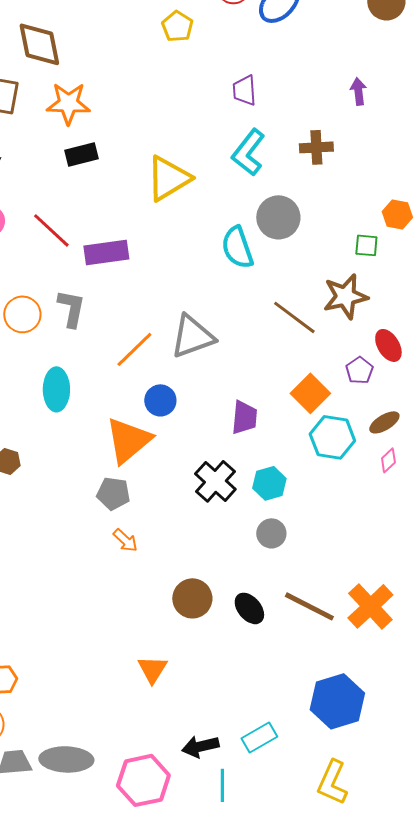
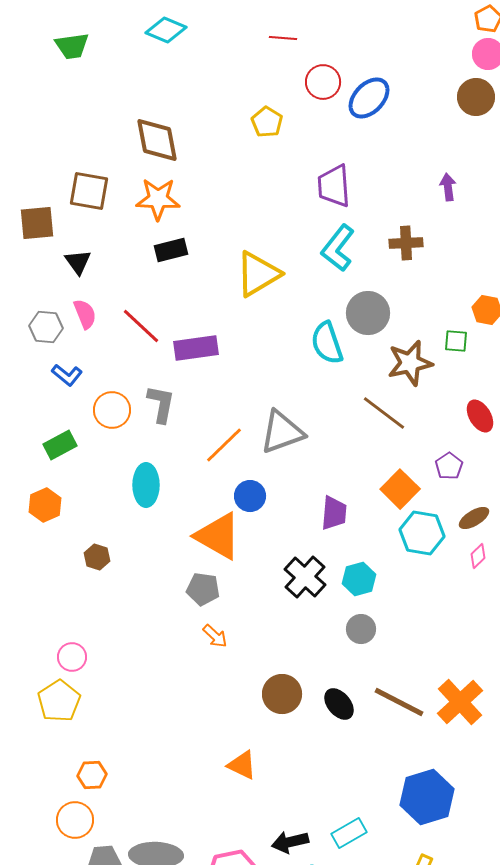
brown diamond: (39, 44) -> (157, 140), moved
purple trapezoid: (244, 90) -> (334, 186), size x1.4
brown star: (345, 296) -> (410, 363), moved
red ellipse: (388, 345) -> (480, 416), moved
orange triangle: (128, 440) -> (218, 536), turned -50
orange triangle: (152, 669) -> (242, 765), turned -36

